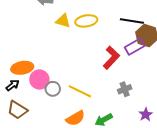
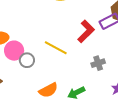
yellow line: (80, 91) -> (56, 48), moved

